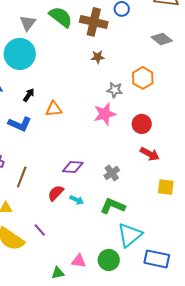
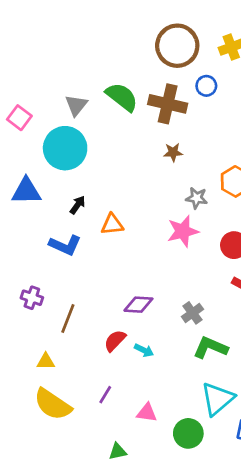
green L-shape: (113, 206) -> (210, 348), moved
purple line: (40, 230) -> (105, 395), moved, turned 72
pink triangle: (79, 261) -> (147, 413), moved

